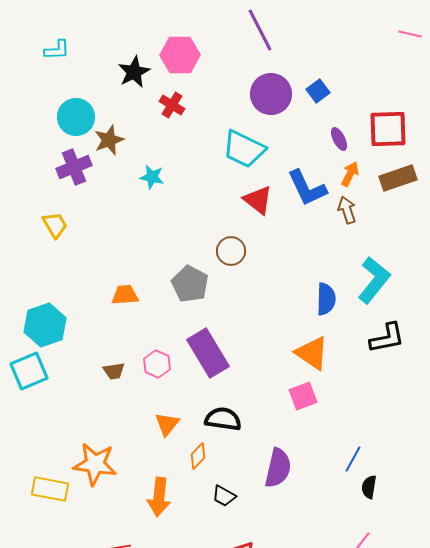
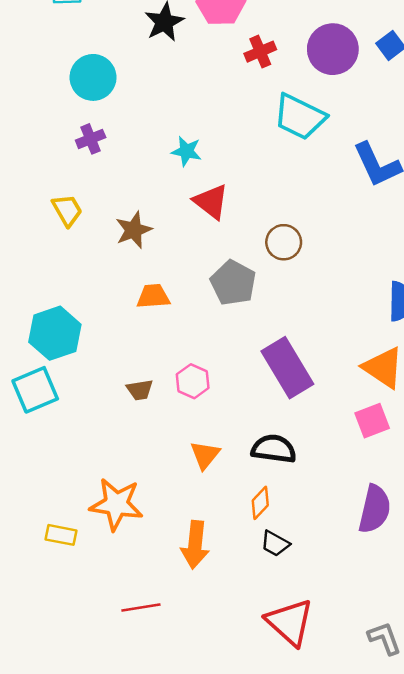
red cross: (172, 105) -> (260, 52), moved, turned 35
brown star: (109, 140) -> (134, 230), moved
purple cross: (74, 167) -> (91, 139), size x0.7
red triangle: (258, 200) -> (211, 202), moved
purple rectangle: (208, 353) -> (287, 368), moved
orange diamond: (198, 456) -> (260, 503), moved
purple semicircle: (278, 468) -> (375, 509), moved
yellow rectangle: (50, 489) -> (61, 535), size x0.7

